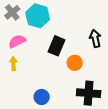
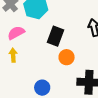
orange circle: (75, 63) -> (67, 57), moved

